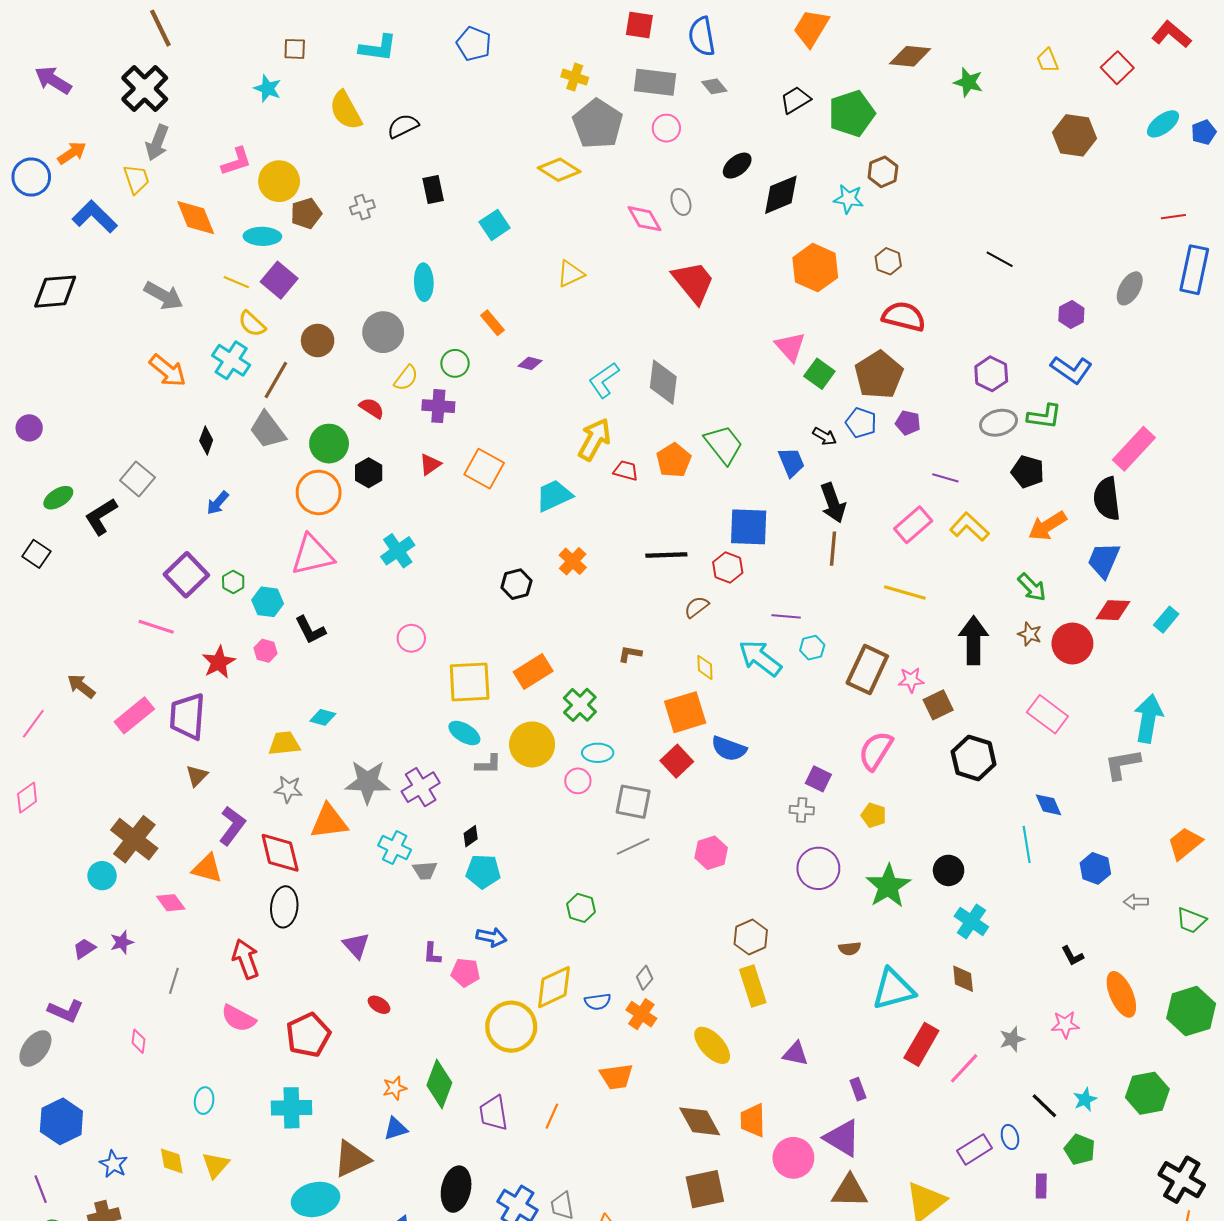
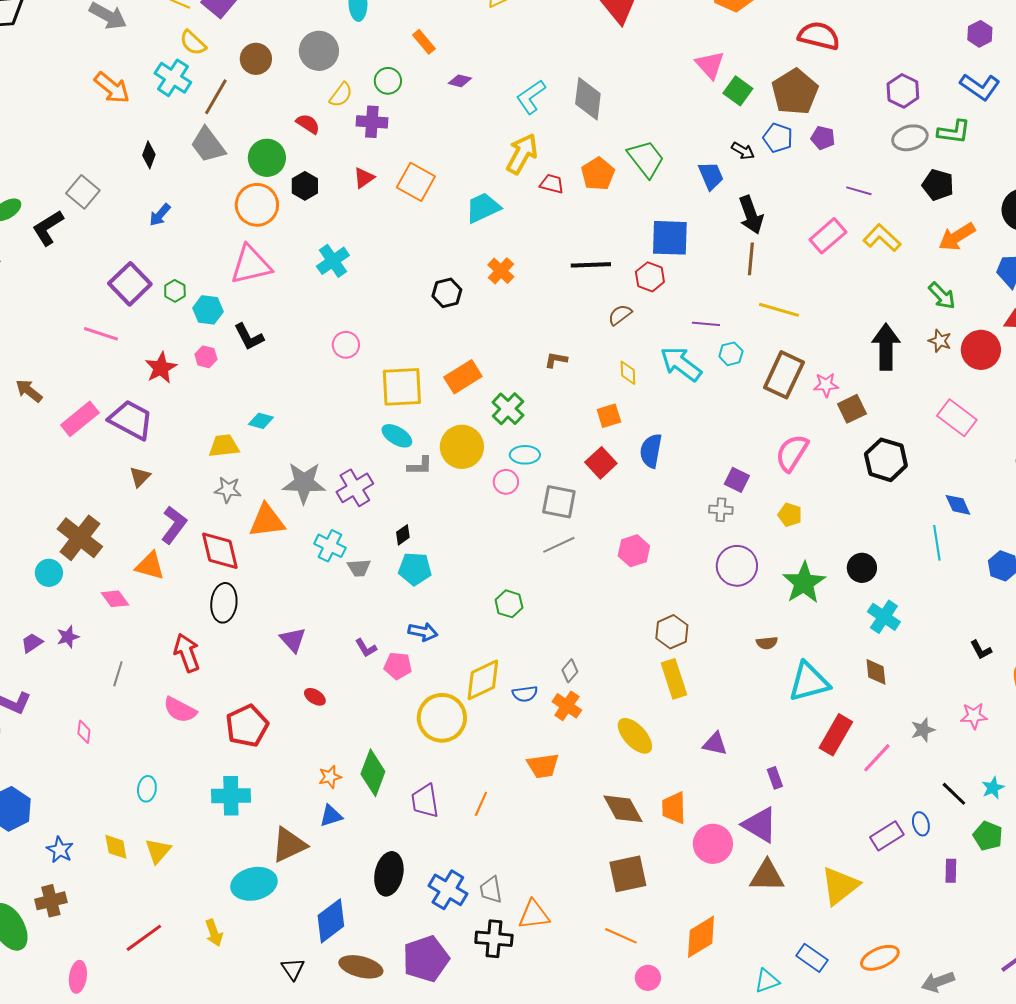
yellow line: (905, 592) -> (779, 310), moved
orange square: (685, 712) -> (609, 416), size x0.6
purple trapezoid: (187, 716) -> (131, 420), turned 114
blue semicircle: (729, 749) -> (651, 451), turned 80
purple L-shape: (432, 954) -> (366, 648), turned -35

